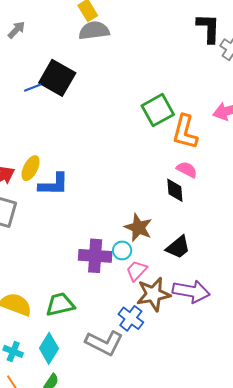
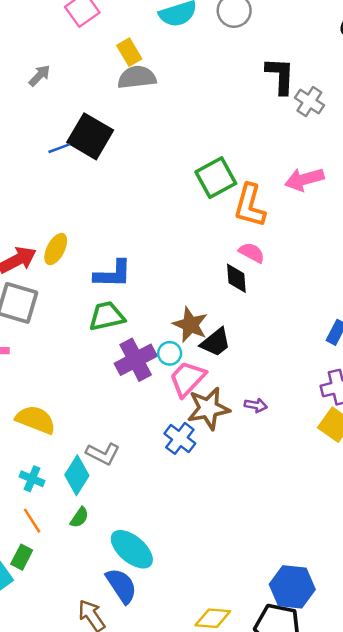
blue L-shape: (54, 184) -> (113, 274), moved
black trapezoid: (178, 247) -> (216, 342), moved
purple cross: (95, 256) -> (136, 360), turned -32
pink trapezoid: (136, 271) -> (187, 379), size x1.4
purple arrow: (191, 291) -> (256, 405), size x0.5
green trapezoid: (60, 304) -> (107, 316), moved
gray L-shape: (104, 343) -> (103, 454), moved, size x0.7

